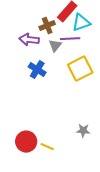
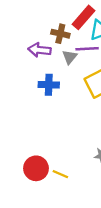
brown cross: (47, 26) -> (60, 34), turned 35
blue cross: (37, 70) -> (49, 85), turned -30

